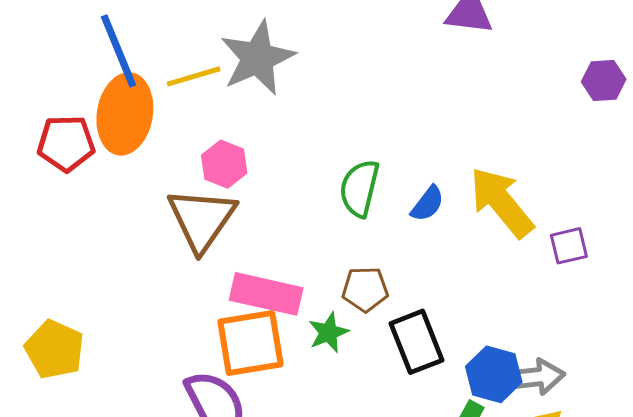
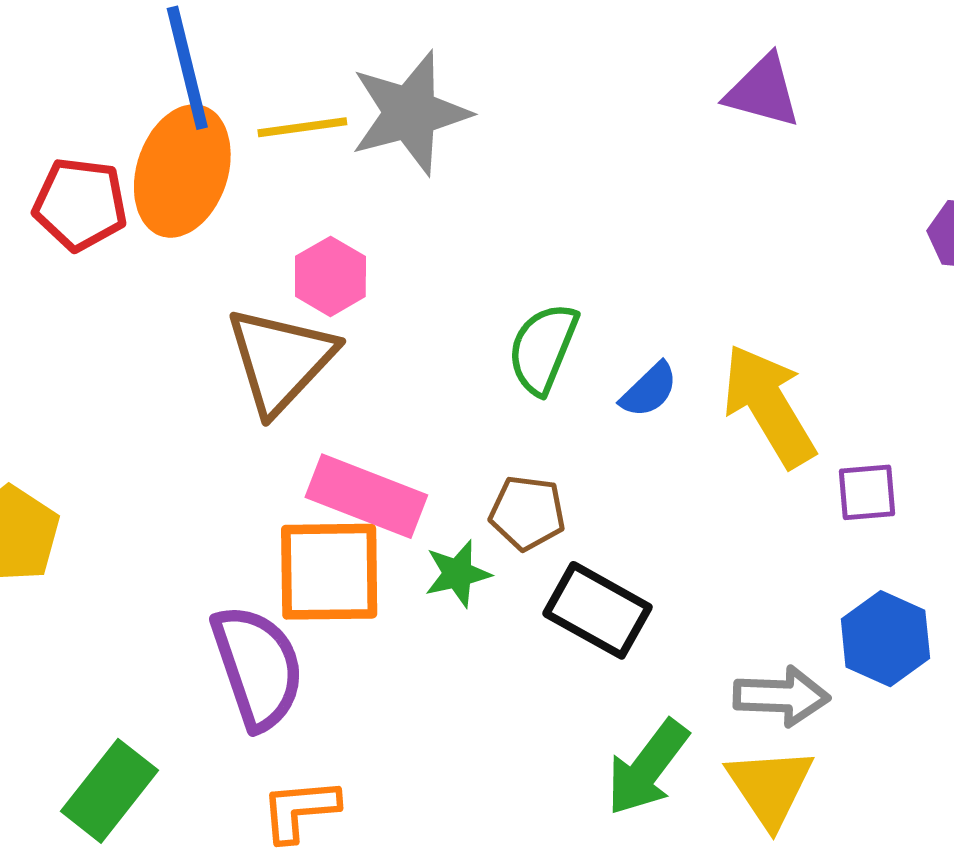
black rectangle: (416, 342) -> (597, 610), turned -48
blue hexagon: (494, 374) -> (885, 639), moved

